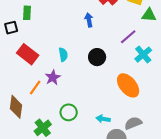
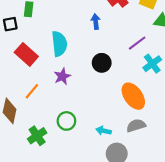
cyan semicircle: (63, 55) -> (59, 44), moved, size x1.6
purple star: (53, 77) -> (62, 76), moved
gray semicircle: (133, 123) -> (136, 125), moved

